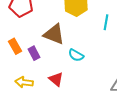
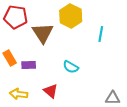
brown triangle: (54, 34) -> (43, 33), moved, turned 35
purple rectangle: (34, 53) -> (29, 65), turned -64

